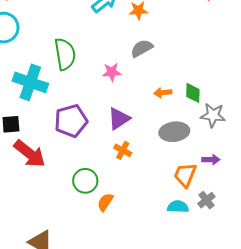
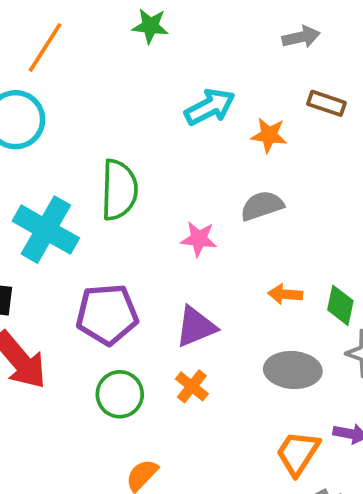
green circle: (85, 181) -> (120, 394), moved

